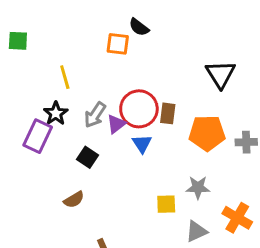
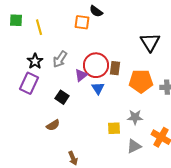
yellow line: (65, 77) -> (39, 27), moved
black star: (56, 113) -> (35, 61), moved
gray arrow: (95, 115) -> (60, 59), moved

